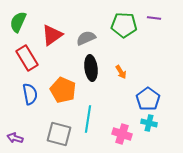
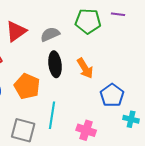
orange arrow: (121, 72) -> (85, 68), size x1.5
cyan cross: (149, 123) -> (131, 119), moved

